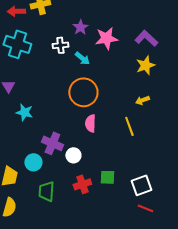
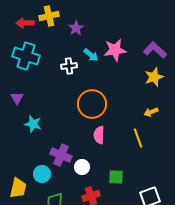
purple star: (80, 27) -> (76, 28), moved
white cross: (60, 45) -> (69, 66), moved
cyan arrow: (82, 58) -> (91, 55), moved
green square: (107, 177) -> (116, 177), moved

